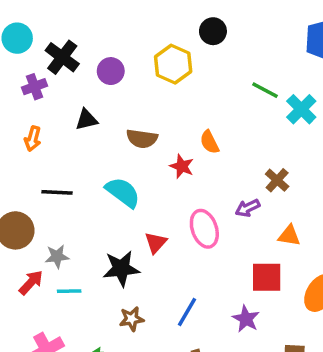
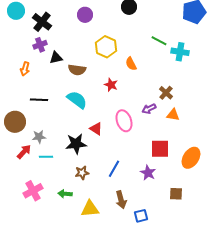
yellow hexagon: (173, 64) -> (106, 47), moved
purple circle: (111, 71) -> (85, 15), moved
purple cross: (34, 87) -> (40, 45), moved
cyan cross: (301, 109) -> (180, 52), turned -36
brown semicircle: (142, 139) -> (77, 70), moved
orange semicircle: (209, 142) -> (131, 64), moved
orange triangle: (289, 236) -> (173, 115), moved
red triangle: (156, 243) -> (96, 129), turned -40

